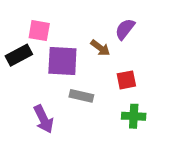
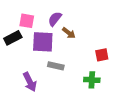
purple semicircle: (125, 29) -> (55, 19), moved
red square: (126, 80) -> (102, 55), moved

